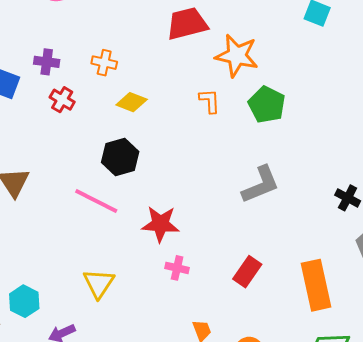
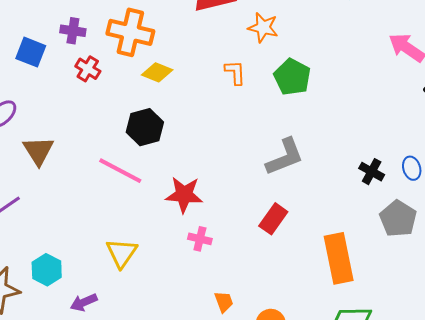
orange star: (237, 56) -> (263, 27), size x0.7
orange cross: (104, 63) -> (130, 32), size x1.8
red rectangle: (247, 272) -> (273, 219), moved

